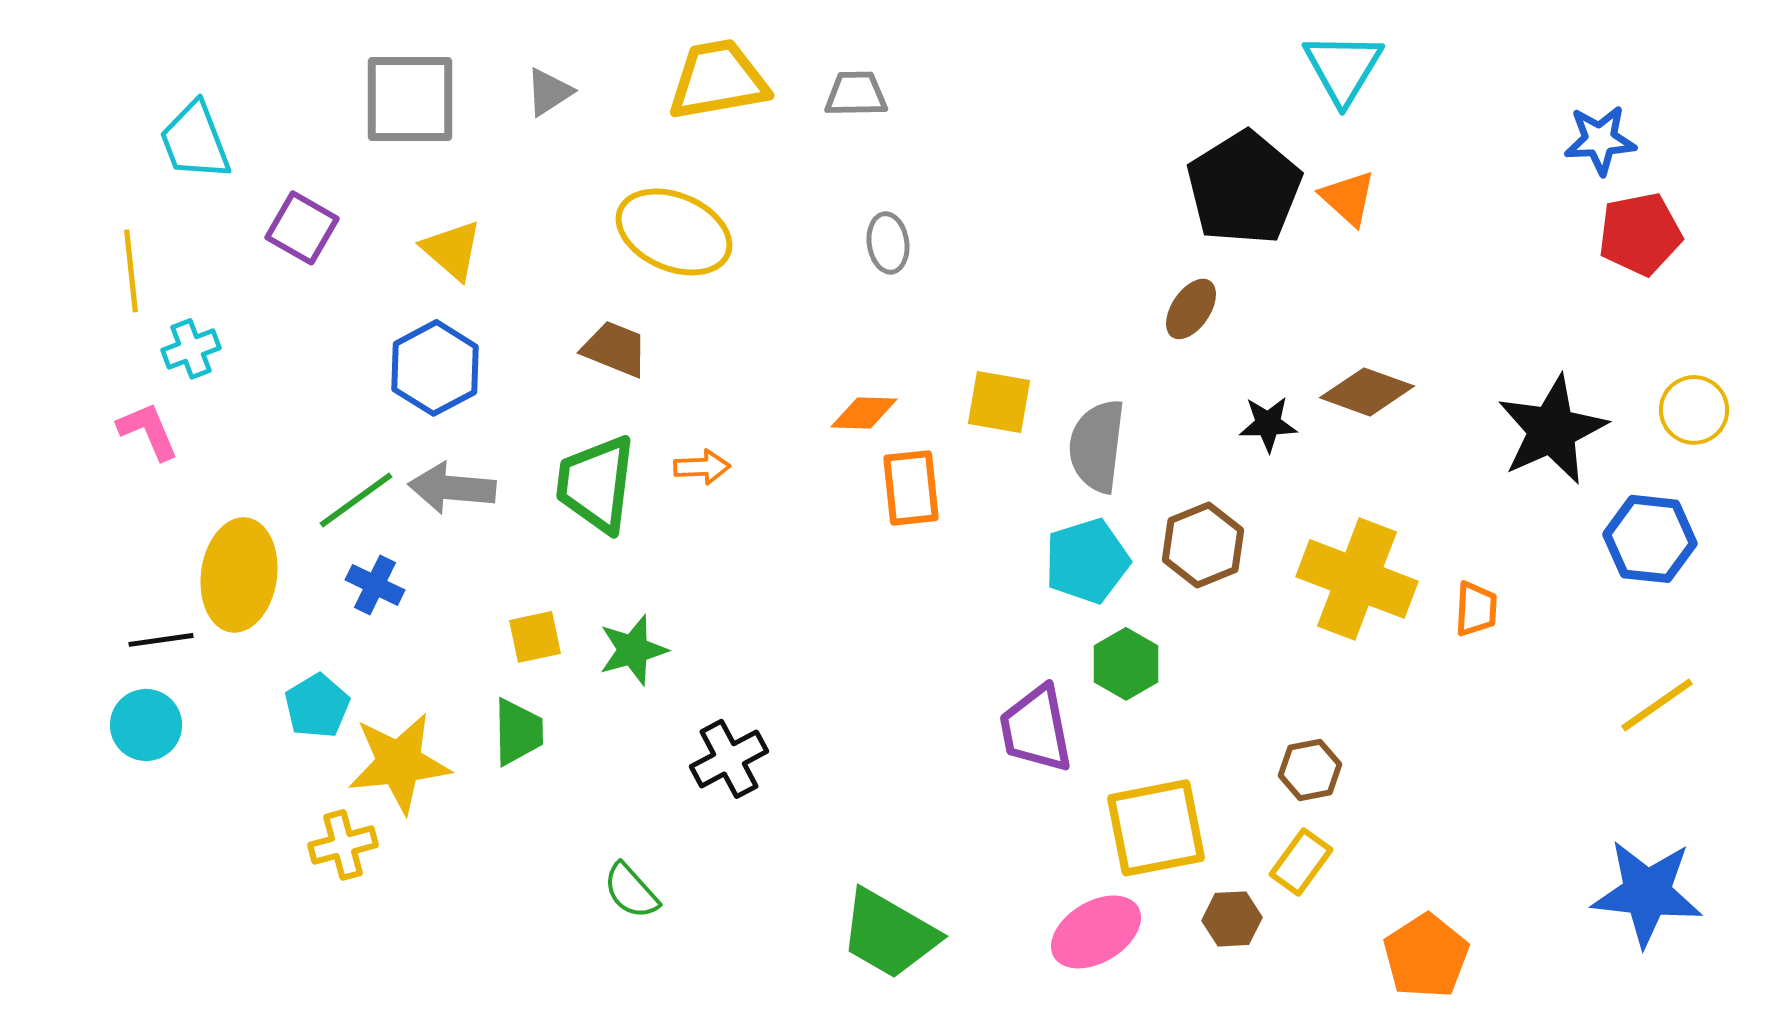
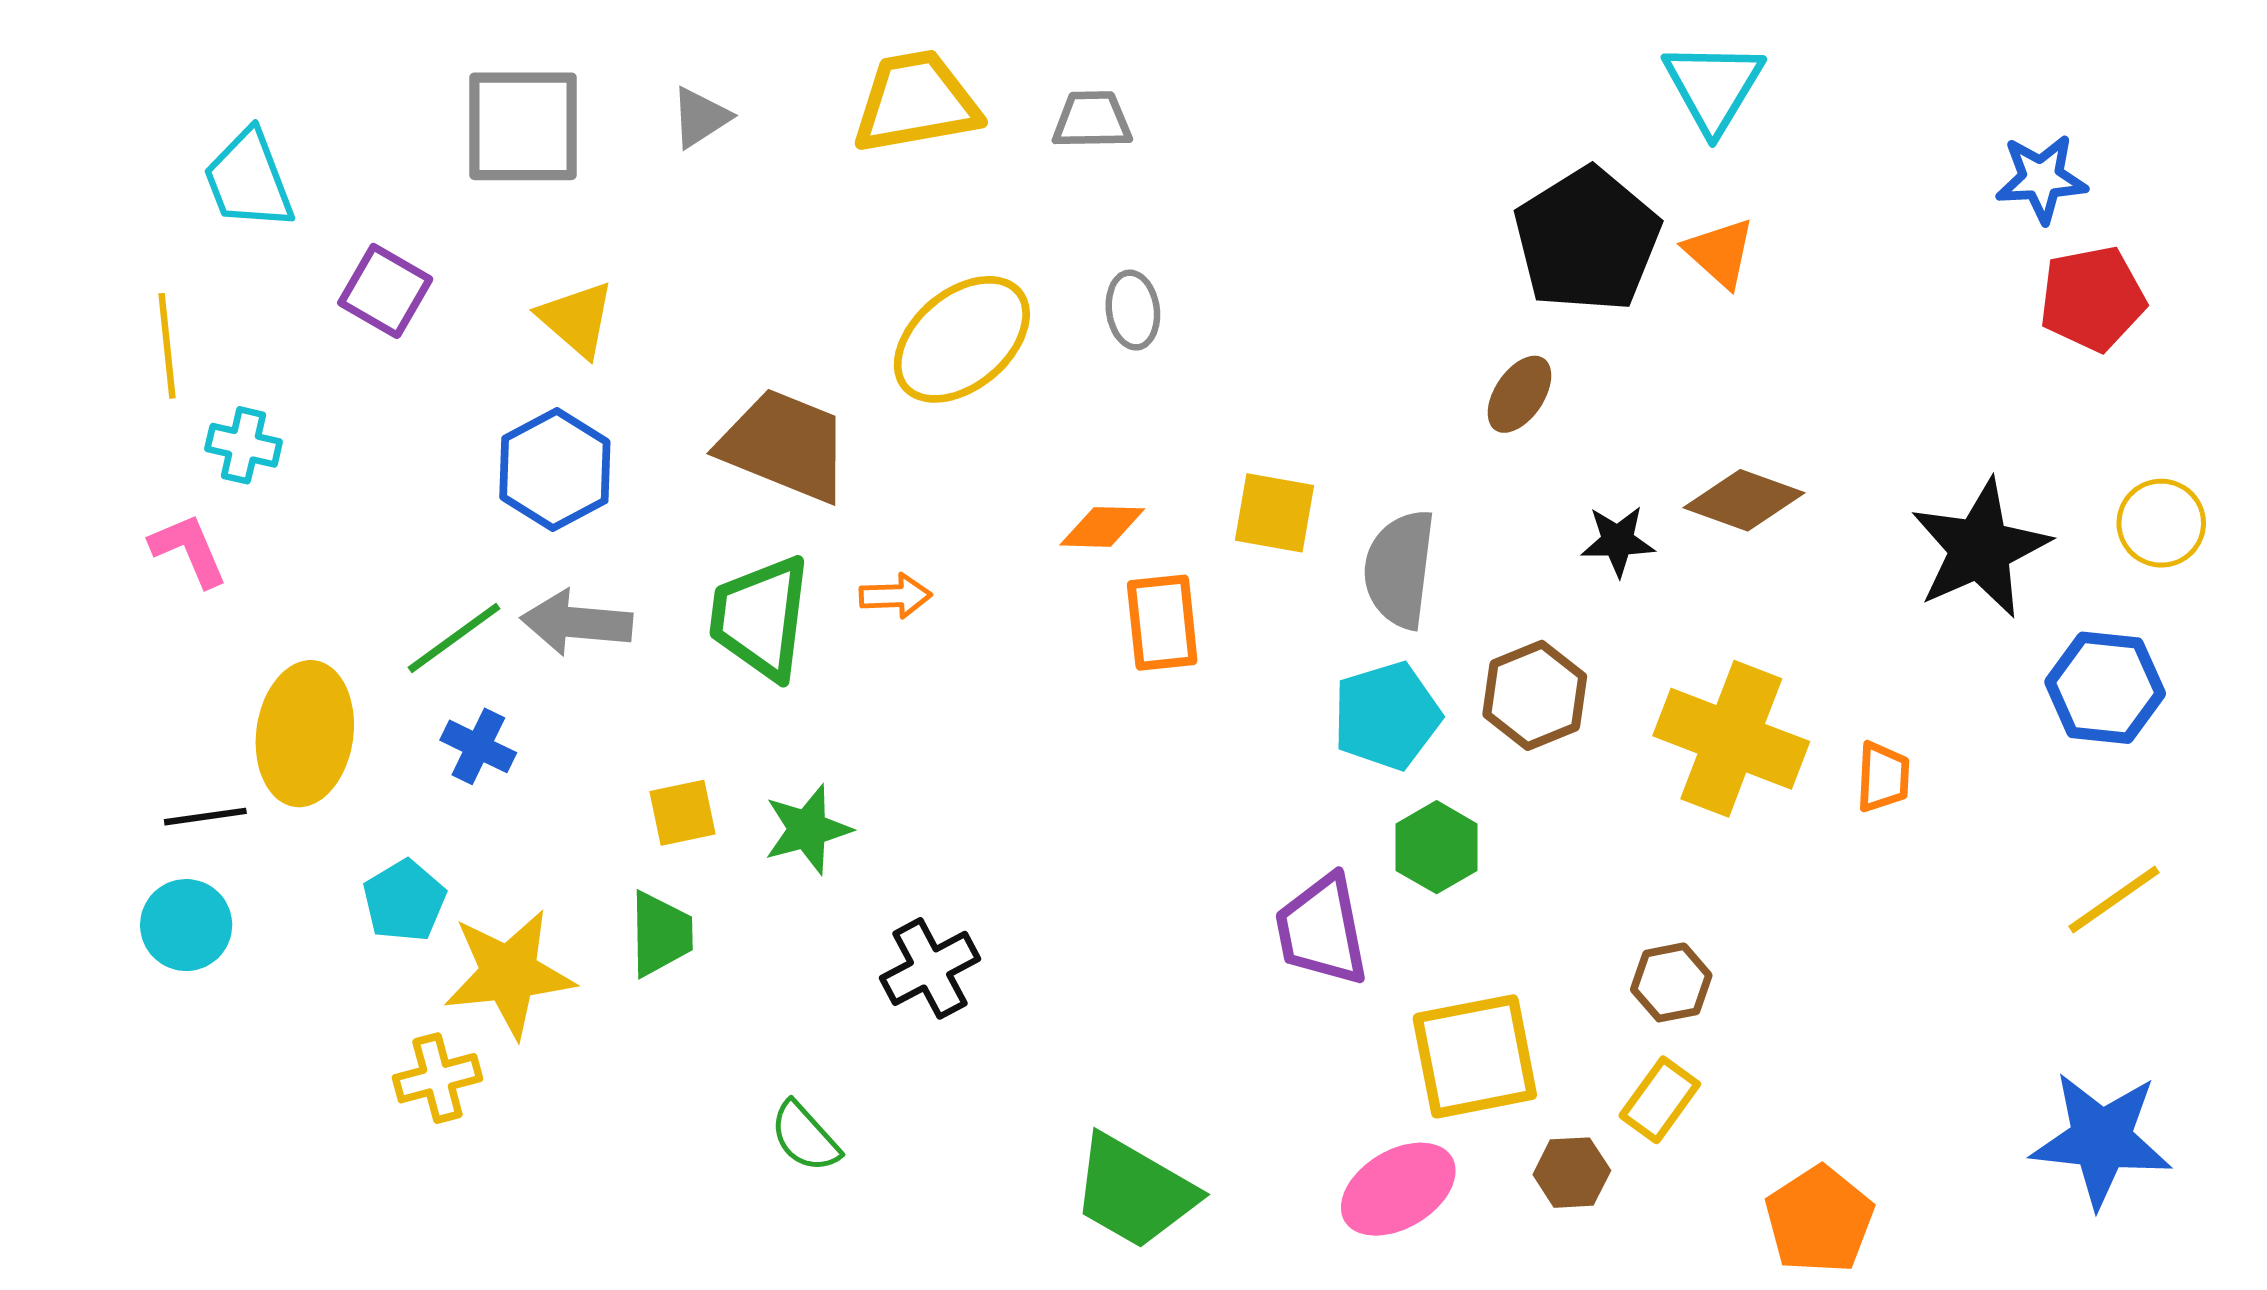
yellow ellipse: (674, 232) -> (962, 339), moved, turned -63
cyan cross: (191, 349) -> (244, 445), turned 34
brown trapezoid: (615, 349) -> (785, 445), size x1.6

